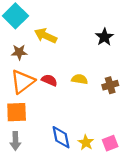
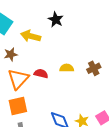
black star: (104, 37) -> (56, 20), moved

